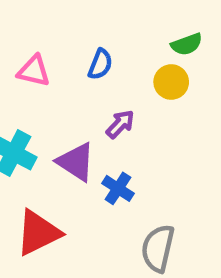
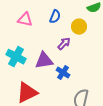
yellow circle: (171, 82) -> (79, 27), moved
purple triangle: (76, 162) -> (44, 61), turned -42

